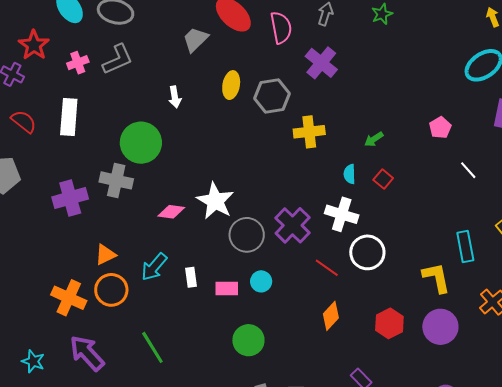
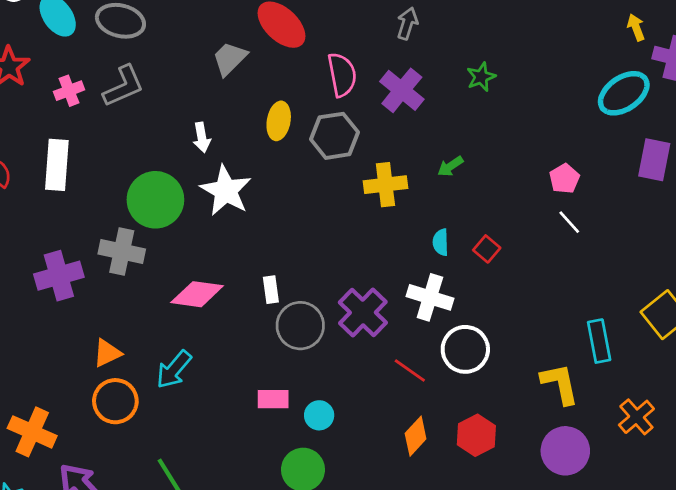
green star: (382, 14) -> (481, 77), moved
pink semicircle: (281, 28) -> (342, 75), moved
green arrow: (374, 139) -> (450, 166), moved
white line: (468, 170) -> (569, 222), moved
white star: (215, 201) -> (226, 191), moved
pink diamond: (171, 212) -> (197, 294), size x1.4
white rectangle: (191, 277) -> (271, 290), moved
cyan circle: (261, 281) -> (319, 415), moved
orange cross: (69, 298) -> (32, 432), moved
red hexagon: (389, 323) -> (476, 435), moved

